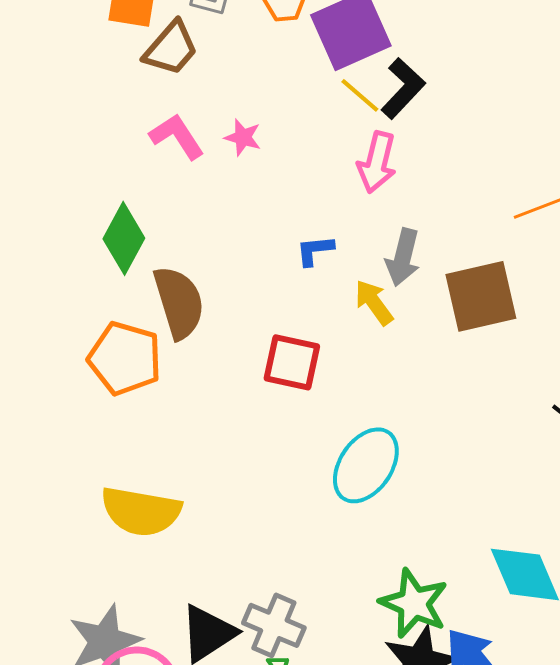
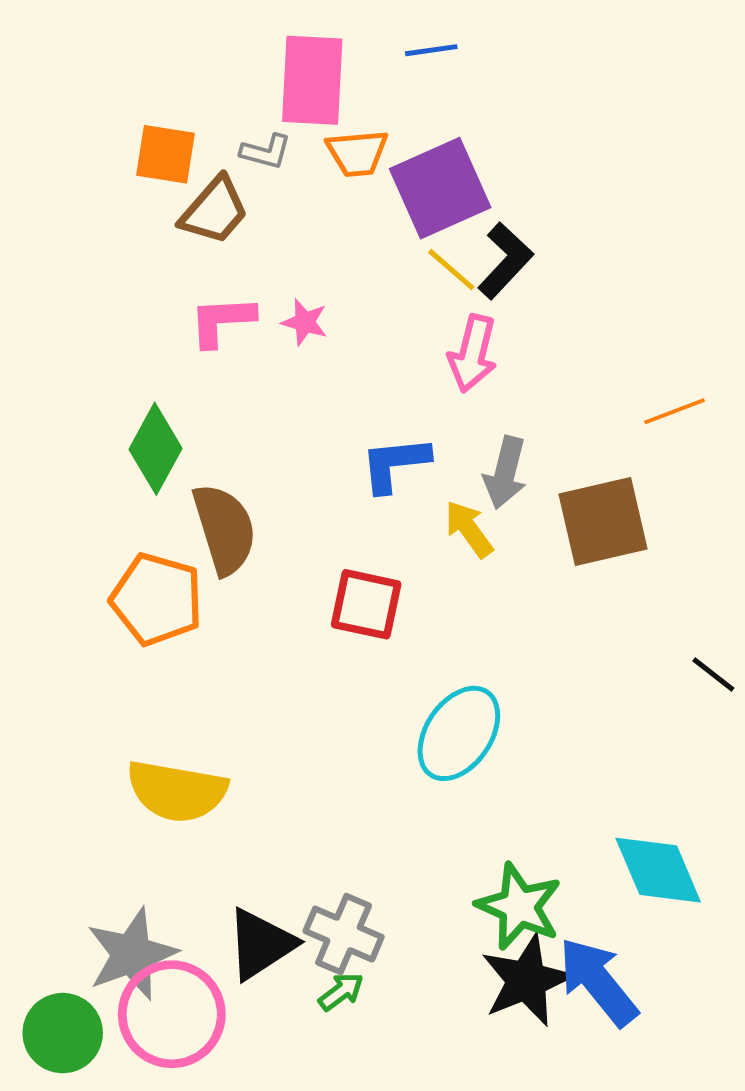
pink L-shape: (177, 136) -> (222, 321), turned -60
blue L-shape: (315, 250) -> (395, 464), size x1.5

